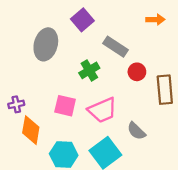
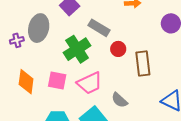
green cross: (89, 70) -> (77, 49), size x1.5
purple cross: (16, 104) -> (17, 40), moved
orange diamond: (31, 130) -> (26, 82), moved

